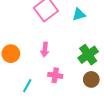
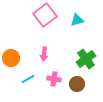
brown circle: (91, 79) -> (77, 84), moved
cyan line: (27, 86) -> (28, 79), moved, turned 32

